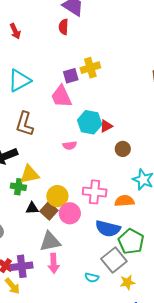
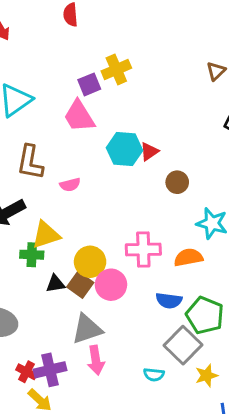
pink semicircle: (70, 145) -> (70, 185), moved
blue semicircle: (108, 229) -> (169, 301), size x0.7

